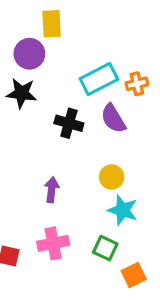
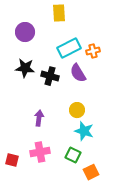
yellow rectangle: (52, 24) -> (59, 13), moved
black star: (22, 93) -> (25, 68), moved

